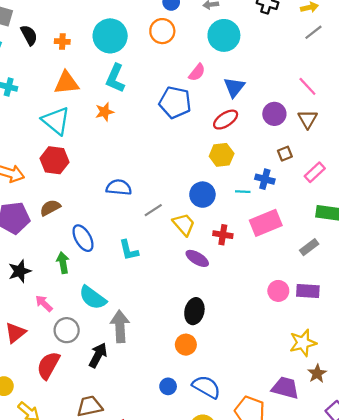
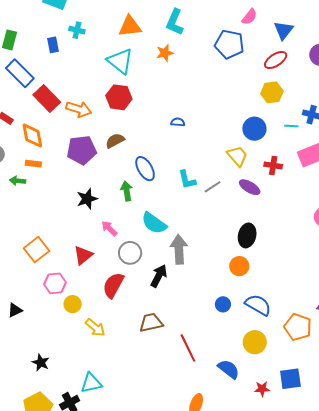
blue semicircle: (119, 187) -> (178, 122), size x0.6
gray line: (153, 210) -> (213, 187), moved

